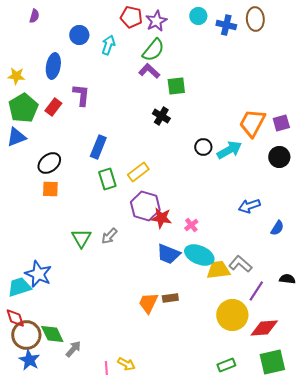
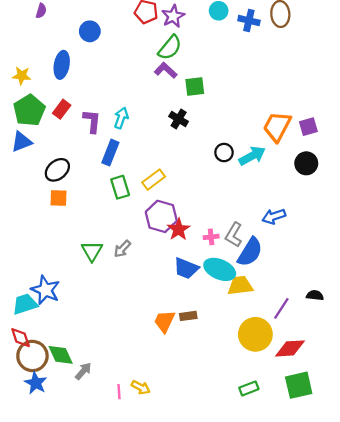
cyan arrow: (108, 45) -> (121, 118), moved
purple L-shape: (81, 95) -> (92, 121), moved
red star: (161, 218) -> (179, 229), turned 30
pink cross: (191, 225) -> (211, 237), turned 32
blue semicircle: (277, 228) -> (250, 252), moved, size x1.8
gray L-shape: (240, 264) -> (234, 235), moved, turned -100

